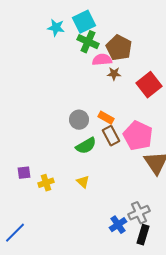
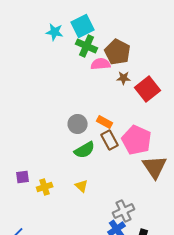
brown star: (114, 74) -> (124, 78), moved
gray cross: (139, 213) -> (124, 211), moved

